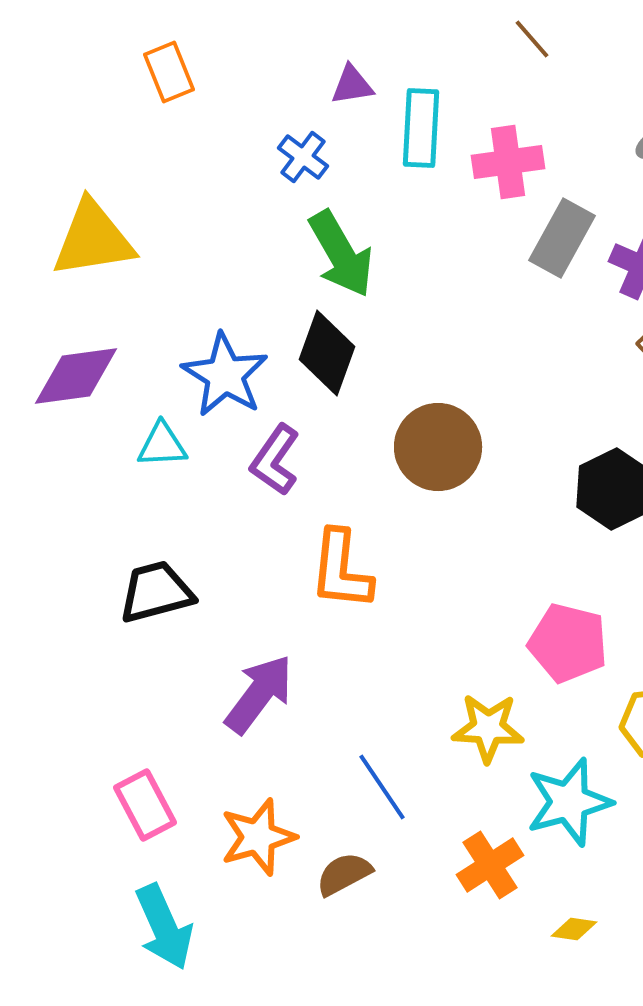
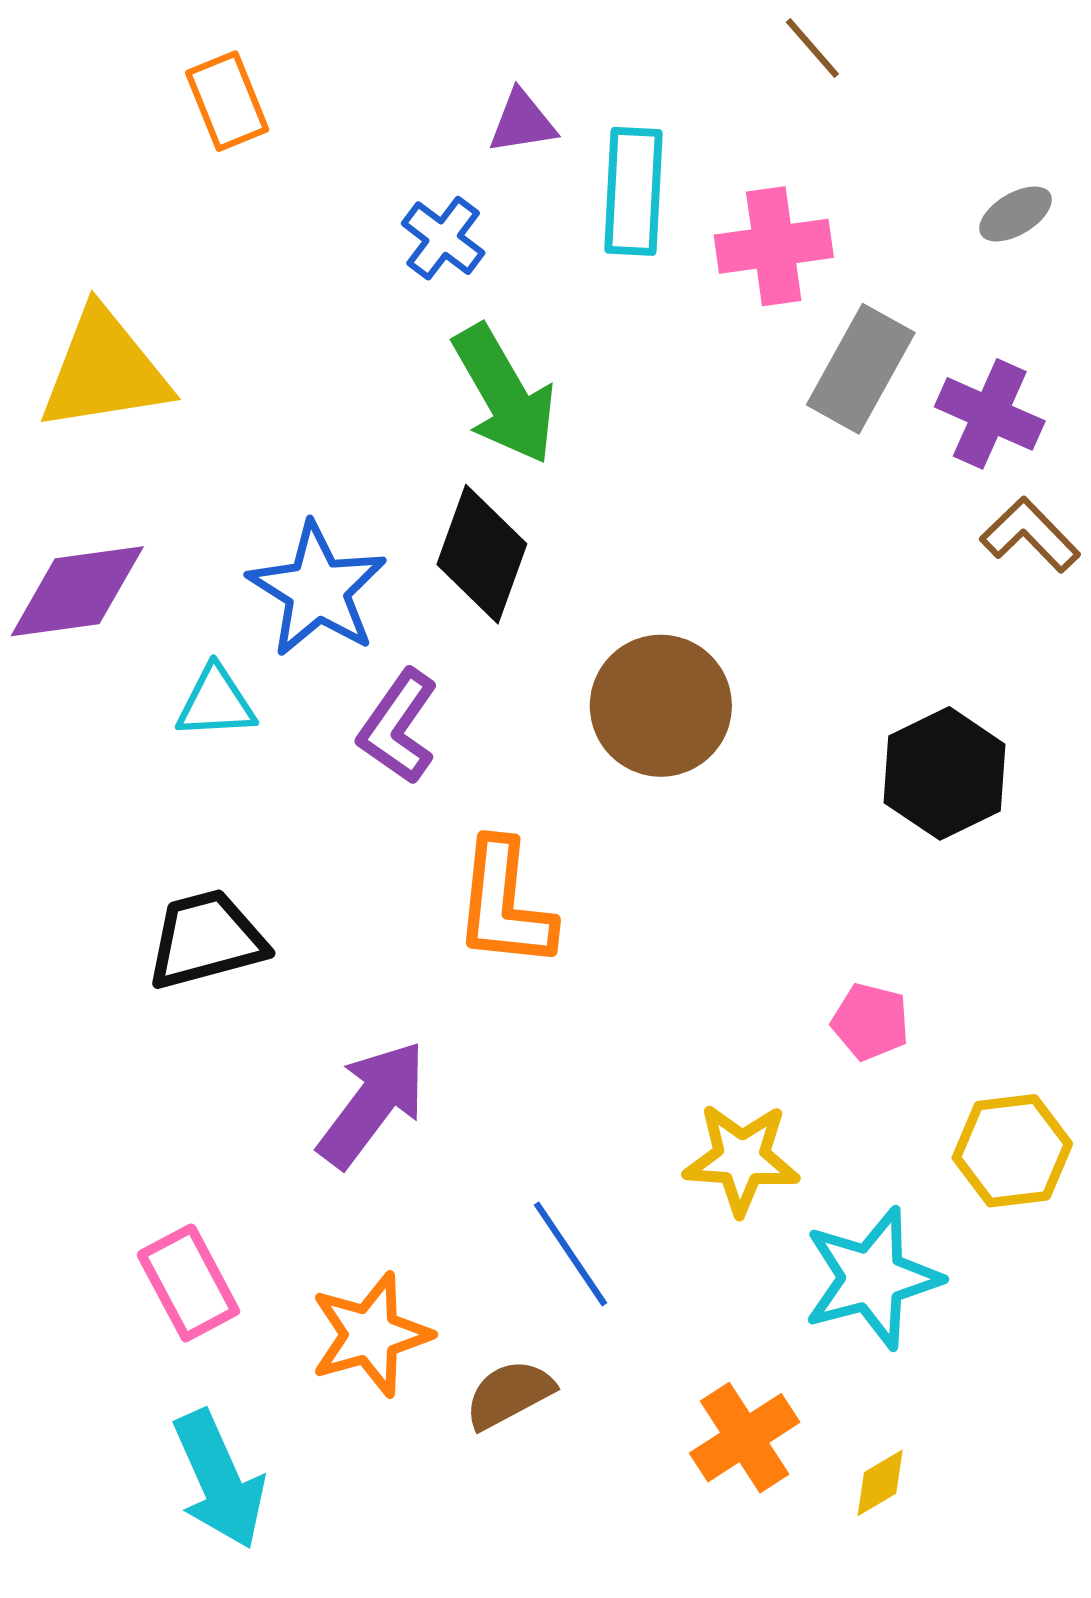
pink pentagon: (568, 643) -> (870, 1022), size x0.6
orange cross: (490, 865) -> (745, 1438), moved
yellow diamond: (574, 929) -> (880, 1483), turned -39

